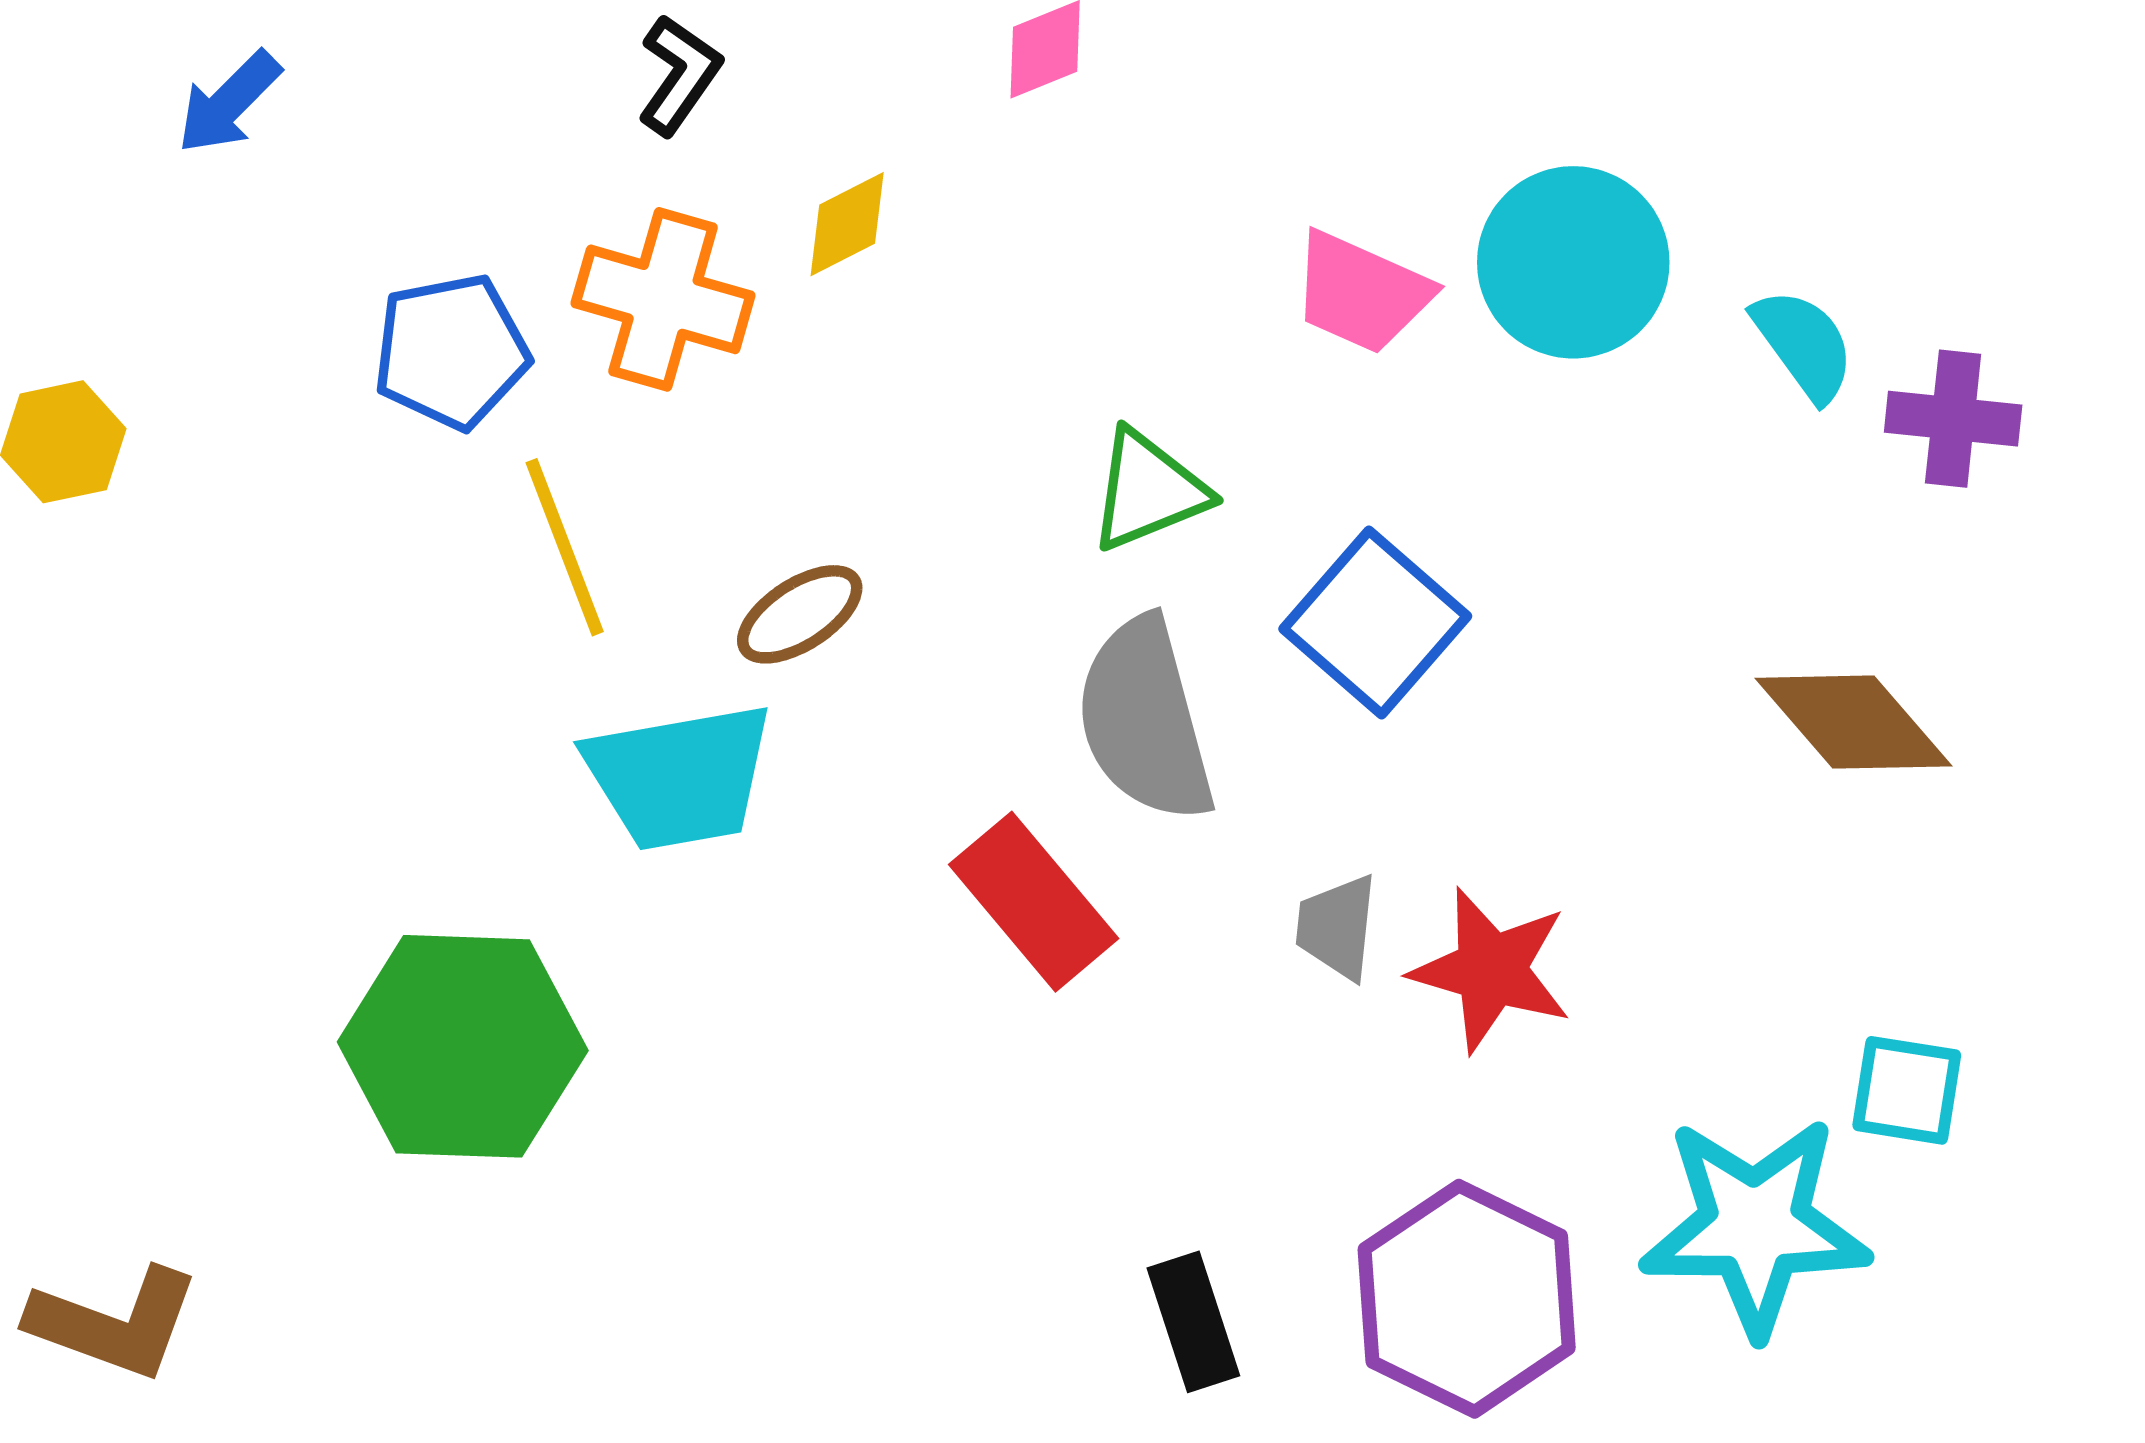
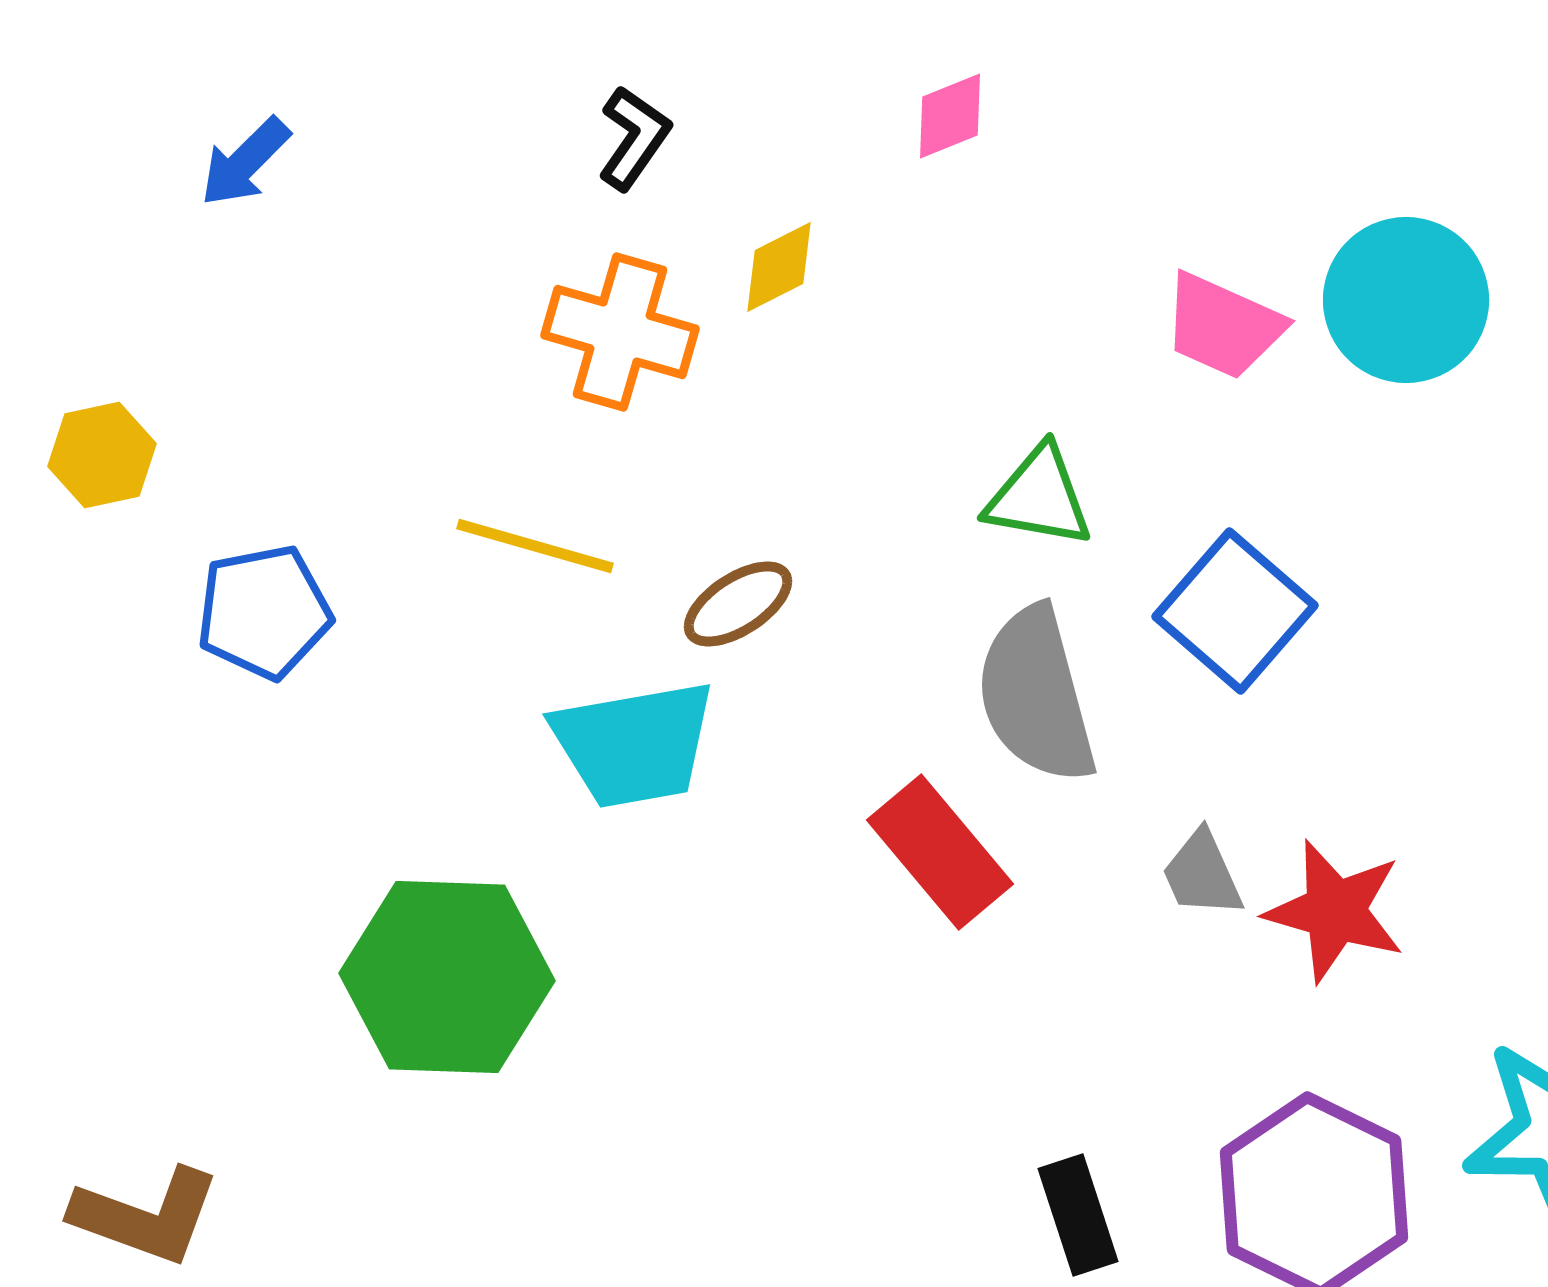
blue pentagon: (451, 351) -> (264, 612), moved
green triangle: (1148, 490) -> (1039, 497), turned 32
yellow line: (565, 547) -> (535, 546), turned -53
gray trapezoid: (1337, 927) -> (1202, 874), turned -30

